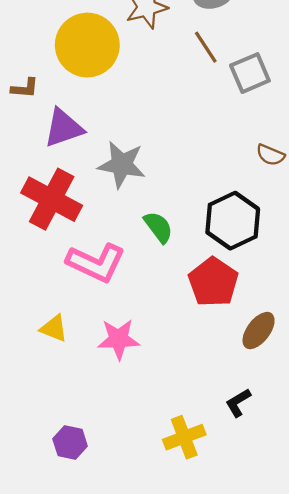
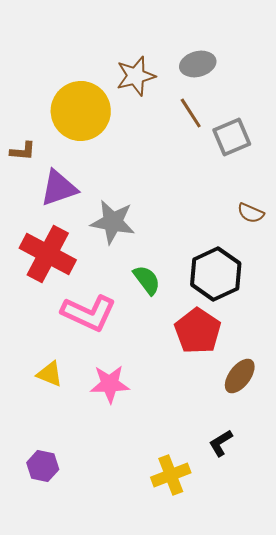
purple hexagon: (70, 443) -> (43, 466), moved

